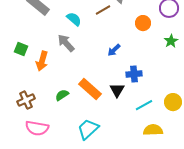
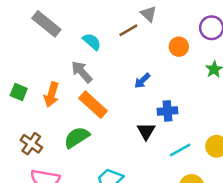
green square: (21, 49) -> (19, 92), moved
orange rectangle: (90, 89) -> (93, 105), moved
green semicircle: (62, 95) -> (77, 137), size x1.5
brown cross: (26, 100) -> (31, 144), turned -30

